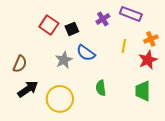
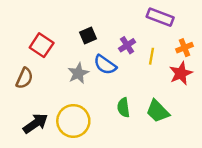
purple cross: (103, 19) -> (127, 45), moved
red square: (49, 25) -> (42, 45), moved
black arrow: (28, 89) -> (35, 123), moved
green trapezoid: (143, 91) -> (158, 111), moved, turned -45

